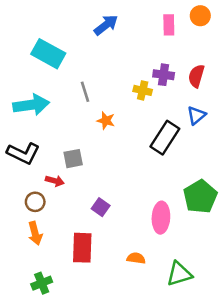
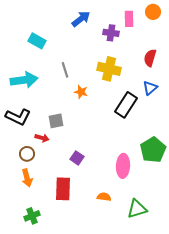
cyan rectangle: (48, 54) -> (37, 41), size x0.7
purple cross: (164, 75) -> (111, 33), moved
yellow cross: (143, 90) -> (109, 69), size x1.6

